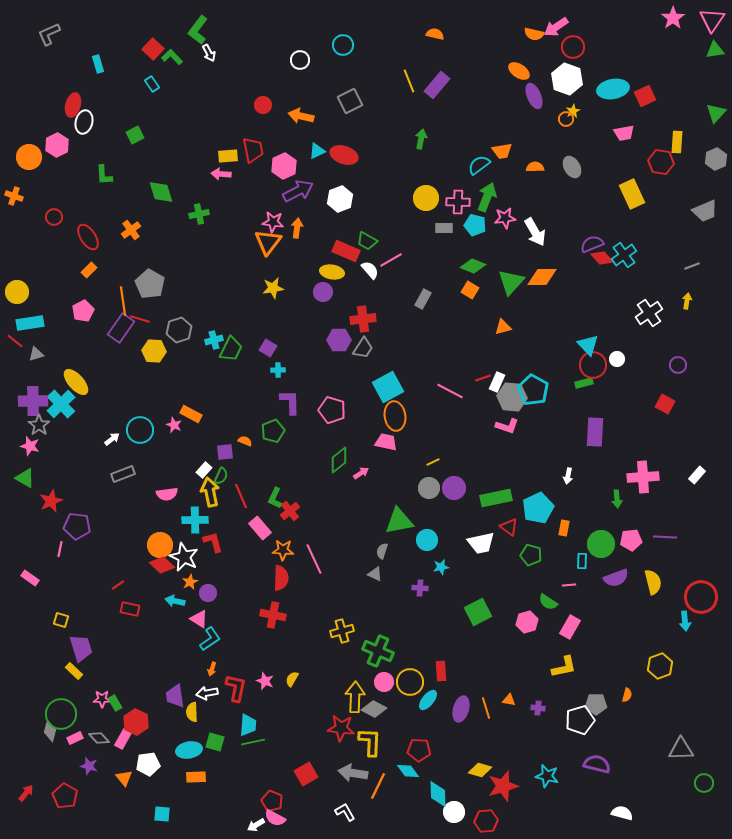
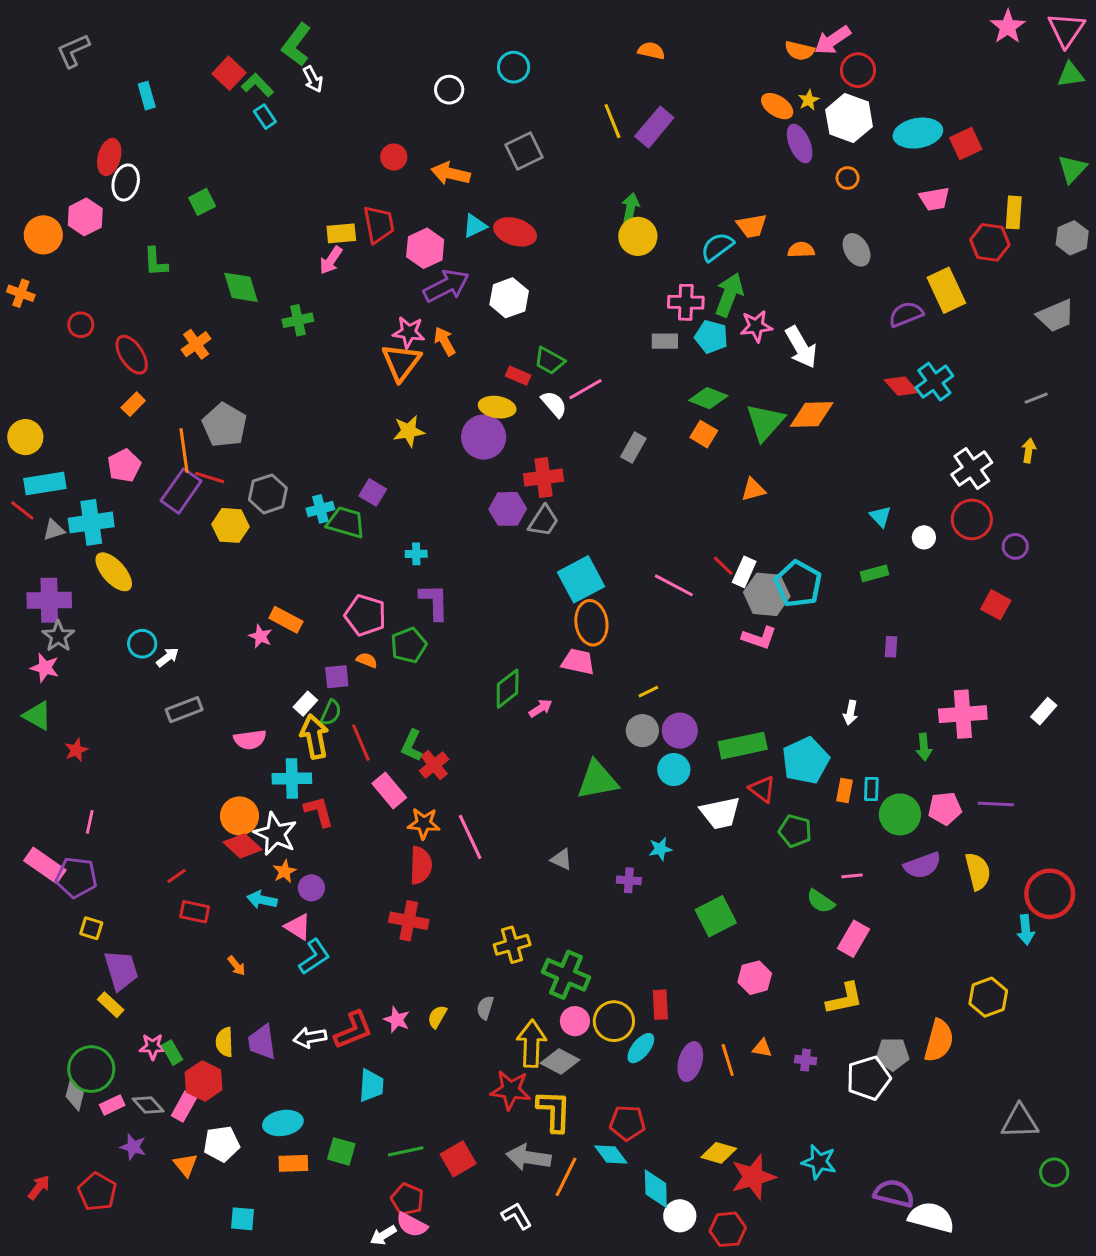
cyan rectangle: (152, 84) -> (265, 117), moved
yellow star: (573, 111) -> (809, 100), moved
pink arrow: (221, 174) -> (331, 260), turned -60
yellow circle: (426, 198) -> (638, 236), moved
orange arrow: (297, 228) -> (445, 341), turned -36
purple semicircle: (592, 244) -> (906, 314), moved
red rectangle: (346, 251) -> (518, 376), size x0.6
purple circle: (323, 292) -> (484, 437), size x1.5
cyan triangle: (588, 345) -> (880, 516), size x0.7
purple square: (268, 348) -> (373, 492), moved
green trapezoid: (231, 349) -> (346, 522), turned -100
red circle: (593, 365) -> (972, 519), moved
red line: (483, 378) -> (723, 566), turned 63
cyan cross: (61, 404) -> (91, 522), moved, turned 36
pink pentagon: (332, 410) -> (365, 615), moved
cyan circle: (140, 430) -> (142, 644), moved, size x0.7
purple rectangle: (595, 432) -> (891, 647), size x0.5
red star: (51, 501) -> (76, 750), size x0.7
purple pentagon: (77, 526) -> (76, 877), moved
cyan circle: (427, 540) -> (674, 770), moved
gray semicircle: (382, 551) -> (485, 1008), moved
cyan rectangle: (582, 561) -> (871, 789), moved
pink rectangle: (30, 578) -> (45, 865), size x1.5
pink hexagon: (527, 622) -> (755, 978), moved
orange arrow: (212, 669) -> (236, 966), moved, turned -56
red L-shape: (236, 688) -> (353, 1030), turned 56
orange semicircle: (627, 695) -> (939, 1041), size x2.0
yellow semicircle: (192, 712) -> (225, 1042), moved
green square: (215, 742) -> (341, 1151), moved
green line: (253, 742) -> (406, 1151), moved
purple semicircle: (597, 764) -> (894, 1193), moved
white semicircle: (622, 813) -> (931, 1217), size x1.4

